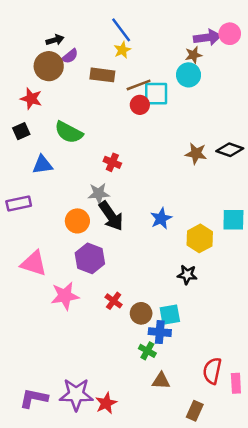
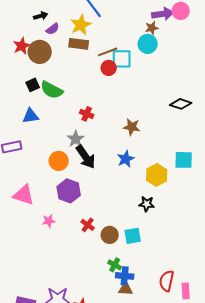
yellow star: (122, 50) -> (81, 25), moved, size x1.5
brown circle: (49, 66) -> (40, 52), moved
red star: (31, 99) -> (22, 46), moved, turned 30
black square: (21, 131) -> (33, 85), moved
brown star: (196, 154) -> (132, 127), moved
gray star: (99, 194) -> (76, 139), turned -30
pink star: (65, 296) -> (49, 221), size x0.6
blue cross: (160, 332) -> (125, 276), moved

